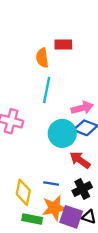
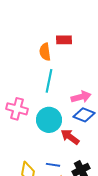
cyan circle: (62, 133) -> (49, 120), moved
red arrow: (80, 160) -> (70, 137), moved

